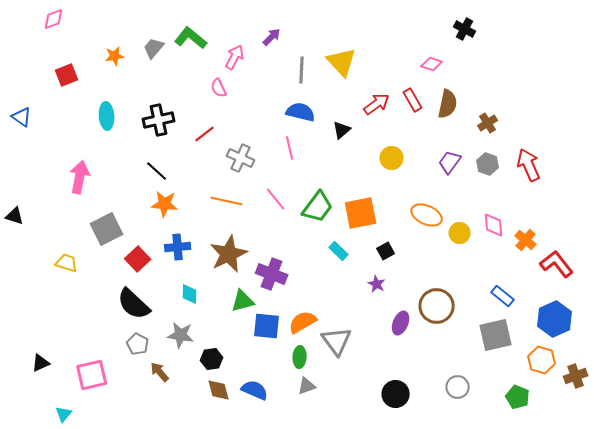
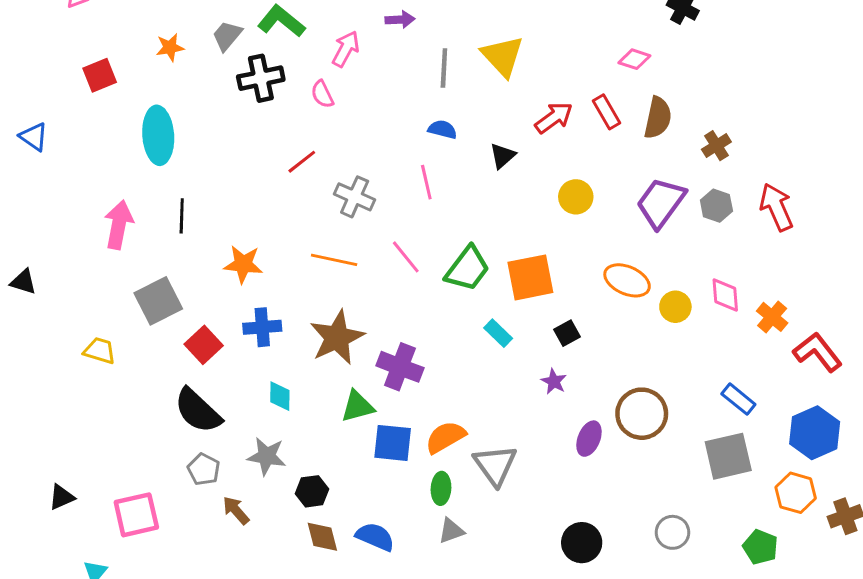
purple arrow: (272, 37) -> (400, 20), turned 42
blue semicircle: (301, 112) -> (442, 129), size x0.7
cyan ellipse: (107, 116) -> (158, 135), size x1.4
black cross: (159, 120) -> (261, 78), moved
purple trapezoid: (450, 162) -> (661, 203), size x1.5
black line: (157, 171) -> (182, 216), moved, turned 50

